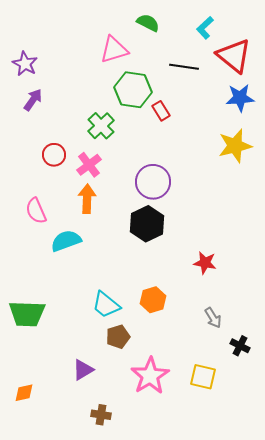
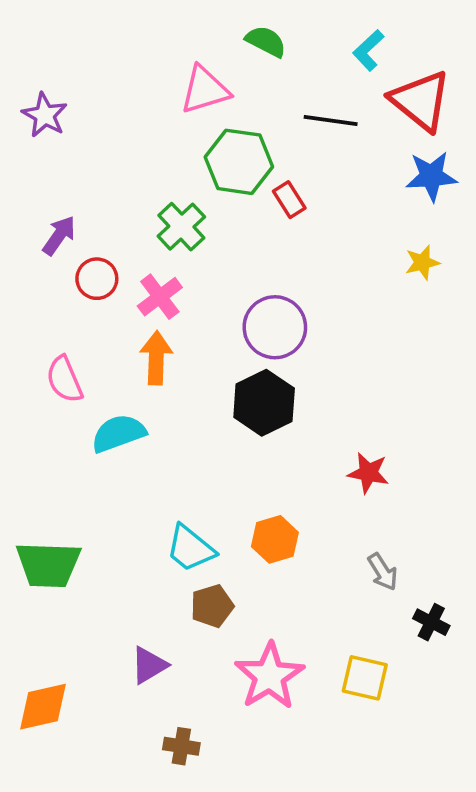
purple arrow: (33, 100) -> (59, 236), moved
yellow star: (235, 146) -> (422, 263), size x0.6
orange diamond: (24, 393) -> (43, 707), size x1.5

